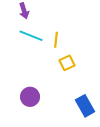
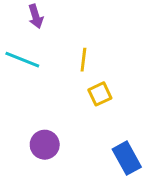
cyan line: (31, 36) -> (22, 60), moved

